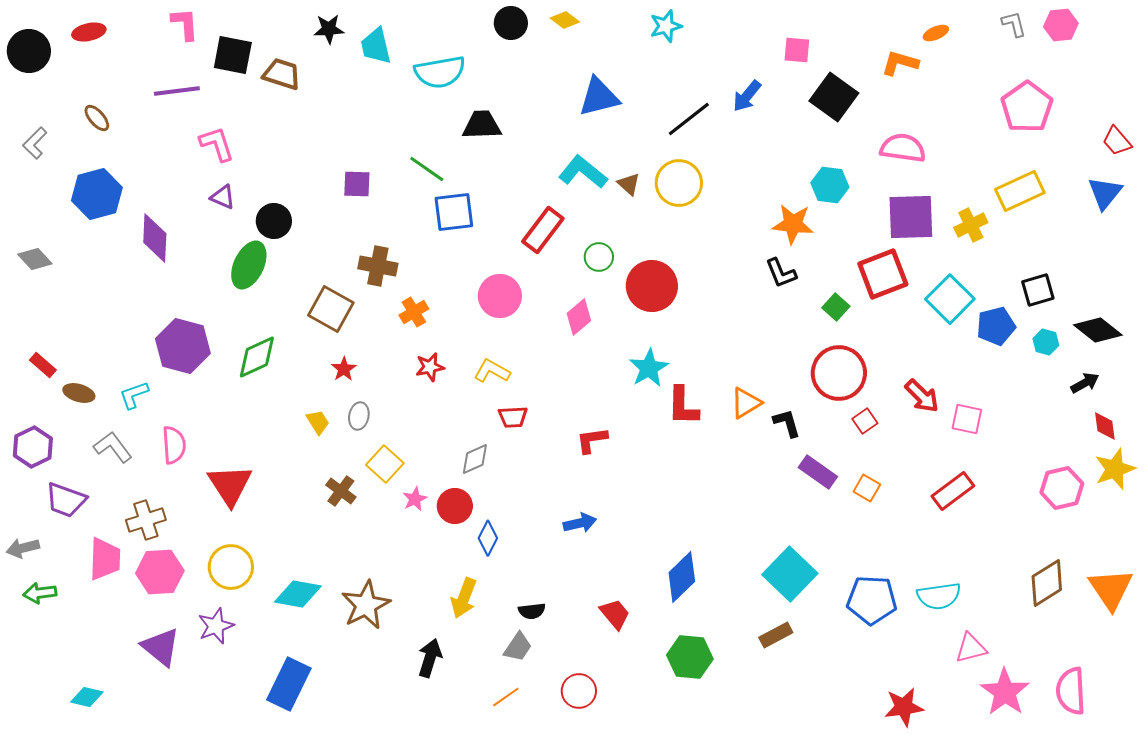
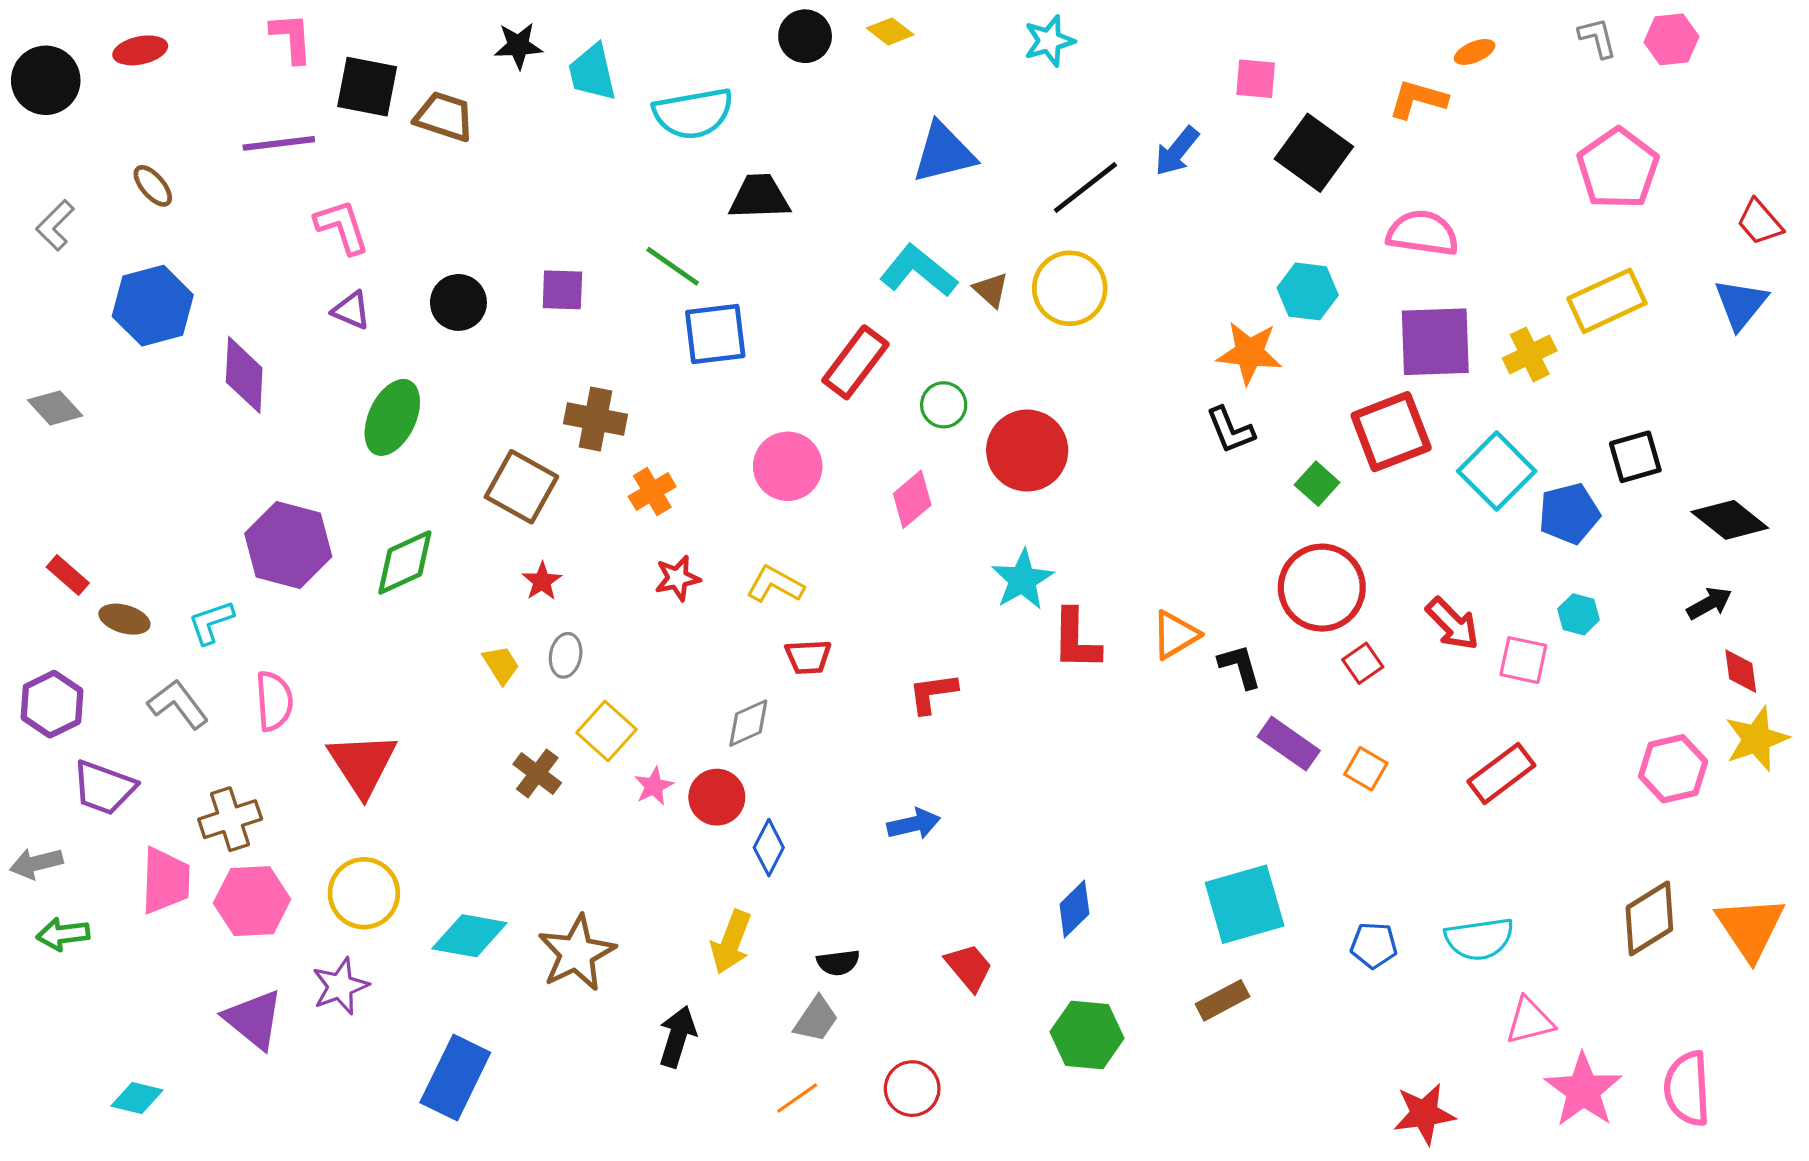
black circle: (274, 221) -> (458, 302), moved
cyan hexagon: (1046, 342) -> (1579, 614), moved
cyan square: (790, 574) -> (1245, 904), turned 30
blue diamond: (682, 577) -> (1074, 909), size x0.7
blue pentagon: (872, 600) -> (1374, 945), size x0.6

